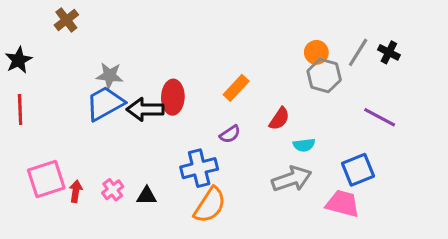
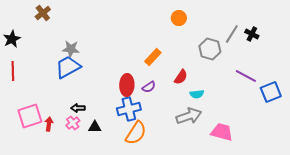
orange circle: (316, 52) -> (179, 18), moved
red ellipse: (173, 97) -> (127, 85), moved
black arrow: (145, 109) -> (78, 108), moved, size x0.6
blue square: (358, 170) -> (271, 92), moved

